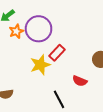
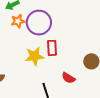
red rectangle: (57, 53) -> (52, 48), turned -56

